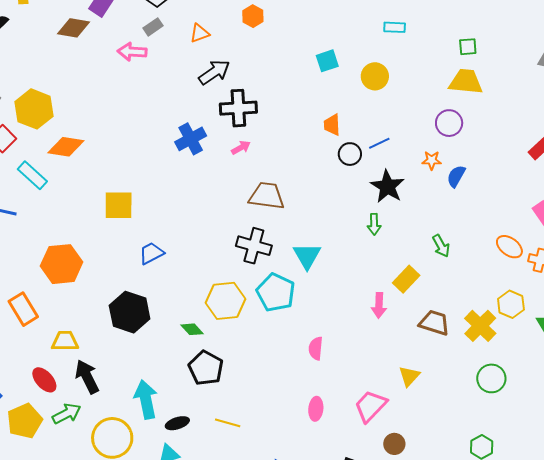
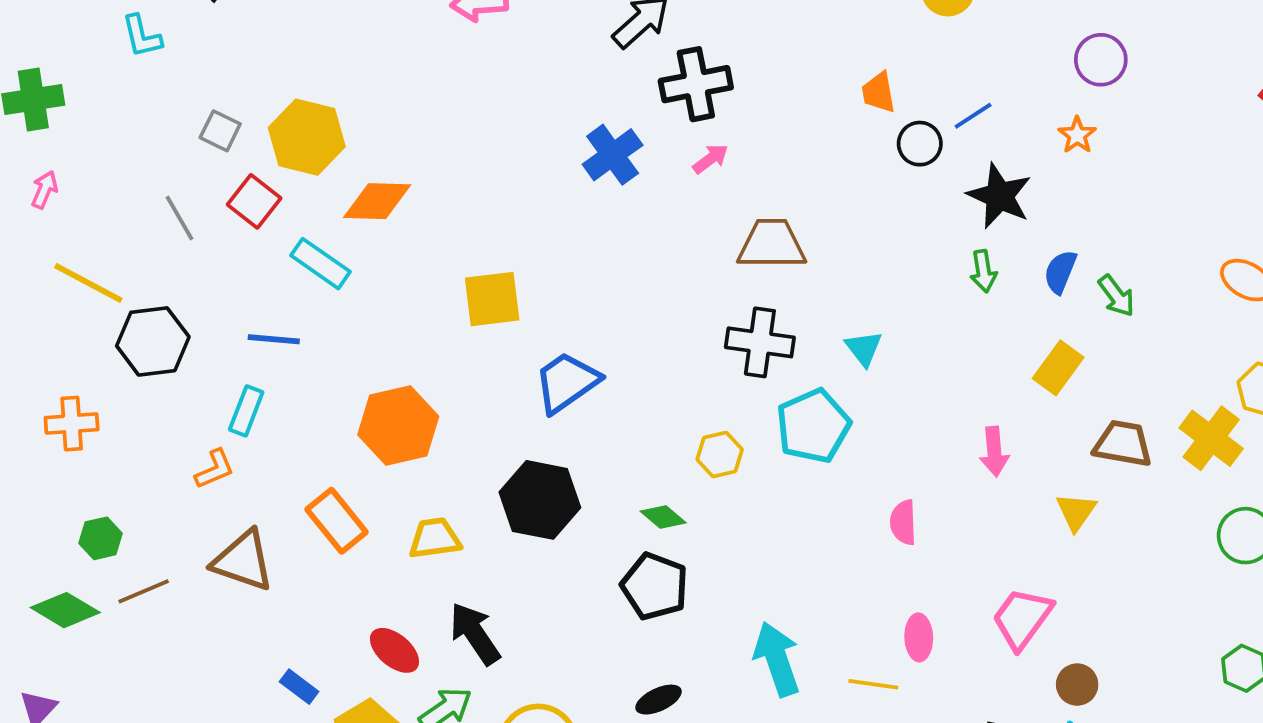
orange star: (432, 160) -> (1077, 135), turned -30
blue semicircle: (456, 176) -> (1060, 272), moved
blue trapezoid: (151, 253) -> (567, 382), size x1.4
cyan triangle: (307, 256) -> (864, 348), size x0.7
cyan pentagon: (276, 293) -> (813, 426), turned 30
yellow hexagon: (225, 301) -> (720, 455), size x0.6
pink arrow: (379, 305) -> (994, 452), moved
yellow trapezoid: (65, 341) -> (435, 538), moved
black pentagon: (206, 368) -> (655, 586), moved
yellow triangle: (409, 376) -> (1076, 512), moved
cyan arrow: (146, 399) -> (777, 659), moved
yellow line: (228, 423) -> (873, 684), moved

